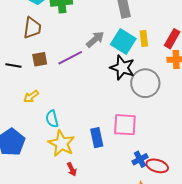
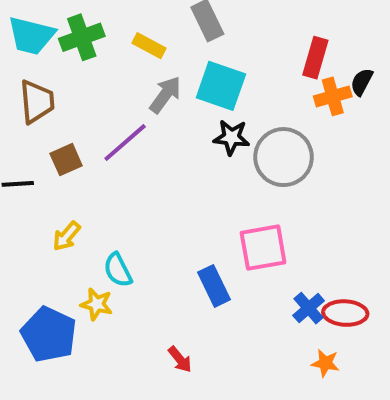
yellow rectangle: (144, 38) -> (149, 46), moved, turned -42
black star: (122, 68) -> (231, 137), size x0.7
yellow star: (61, 143) -> (97, 304), moved, size x0.6

